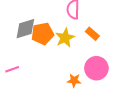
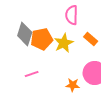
gray diamond: (25, 29) -> (25, 34), turned -55
pink line: (12, 69) -> (32, 74), moved

